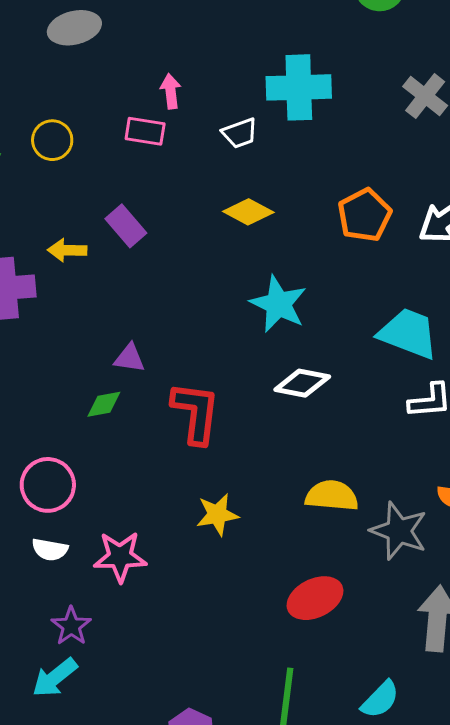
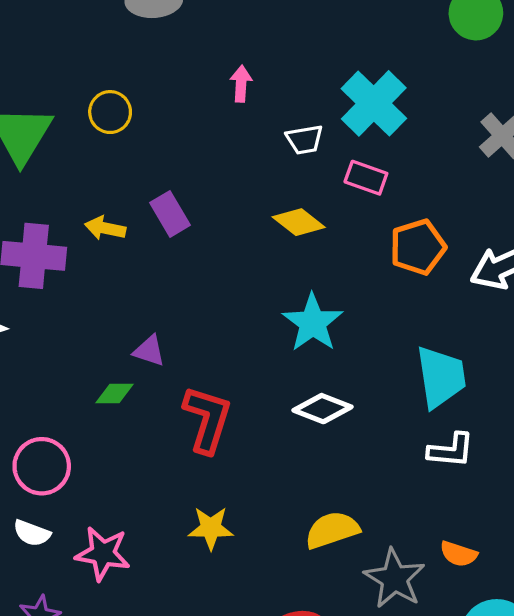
cyan cross: (299, 87) -> (374, 103), turned 36
pink rectangle: (145, 131) -> (366, 178), moved
cyan trapezoid: (408, 333) -> (441, 377), turned 50
yellow semicircle: (332, 496) -> (332, 530), turned -34

